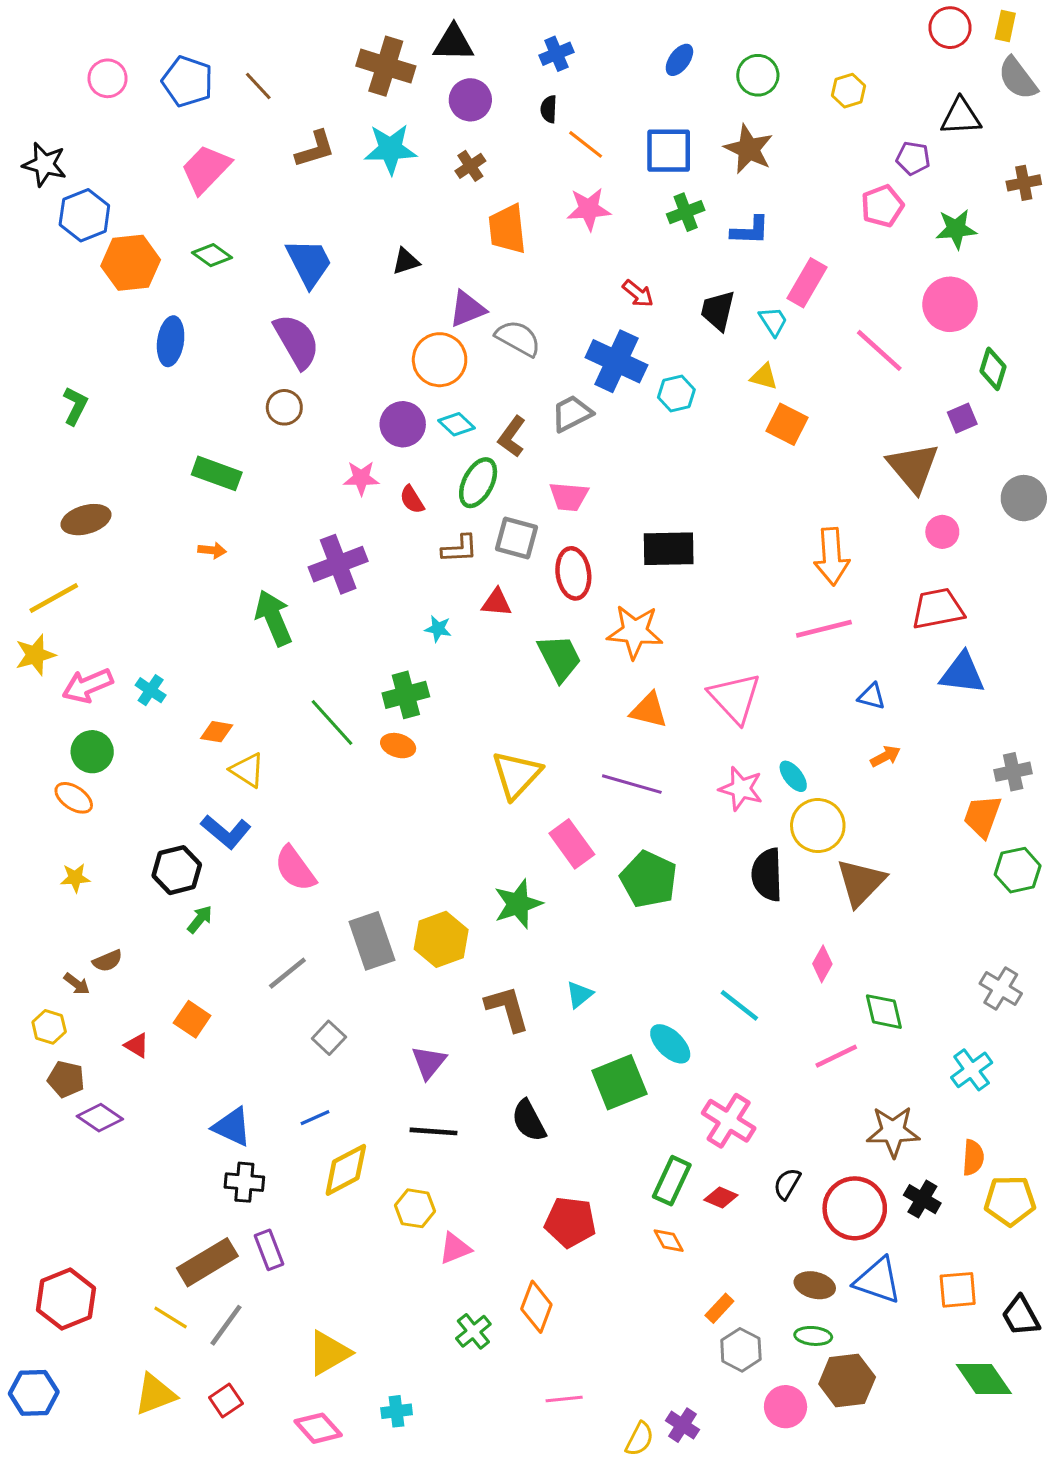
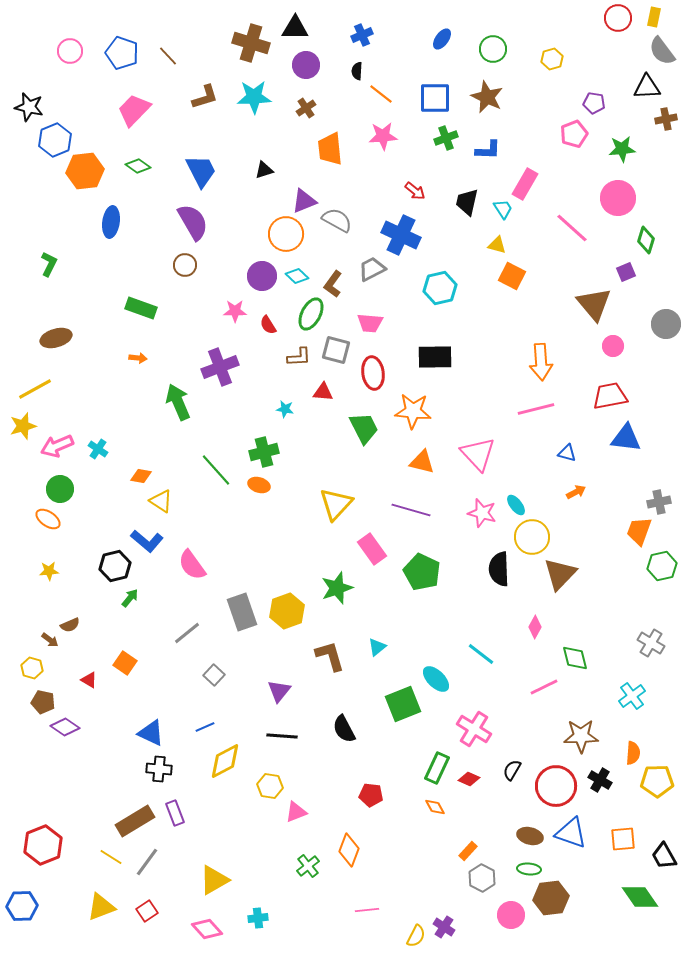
black triangle: (961, 117) -> (647, 87), moved
cyan hexagon: (676, 394) -> (440, 288), moved, size x1.4
red pentagon: (570, 1222) -> (371, 795), size x0.7

